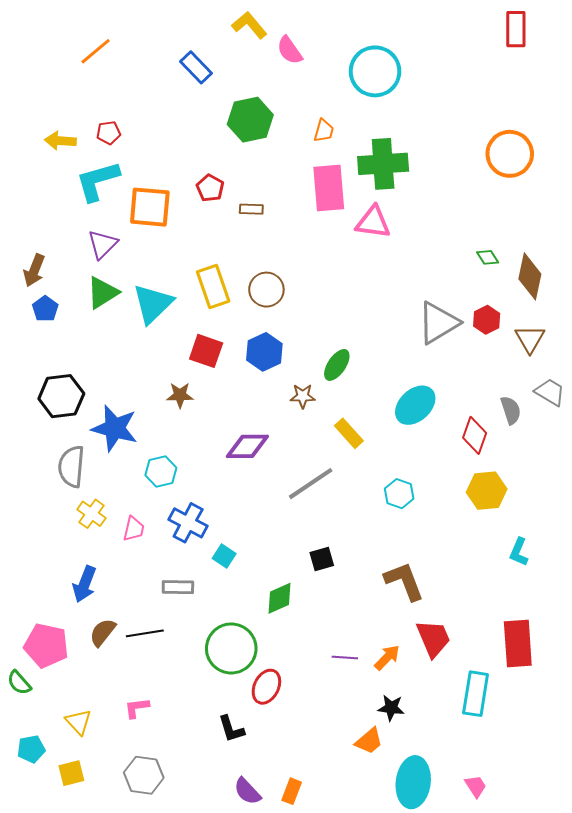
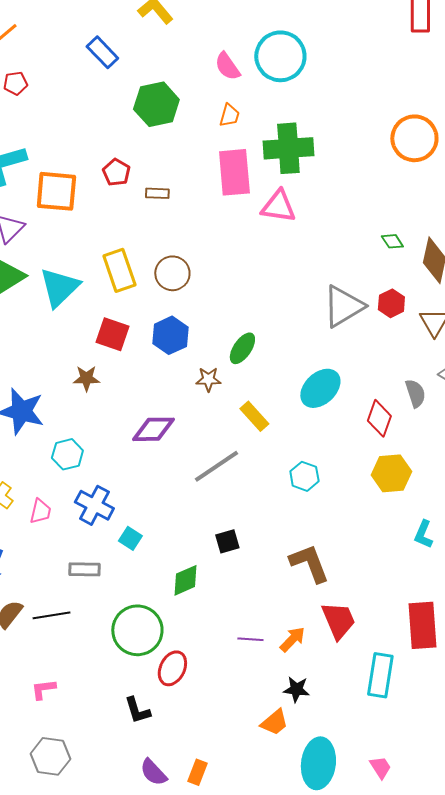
pink semicircle: (290, 50) -> (227, 66), moved
red pentagon: (109, 133) -> (15, 83), moved

